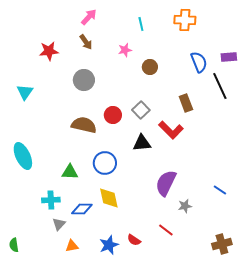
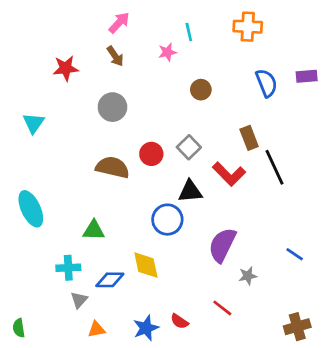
pink star: (125, 50) -> (167, 52), moved
black line: (220, 86) -> (275, 167), moved
blue circle: (105, 163) -> (167, 220), moved

